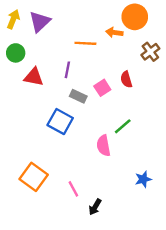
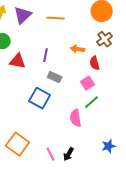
orange arrow: (114, 32) -> (78, 49), moved
orange line: (85, 43) -> (56, 18), moved
brown cross: (150, 52) -> (105, 39), moved
pink square: (102, 88) -> (88, 83), moved
black arrow: (95, 207) -> (69, 154), moved

